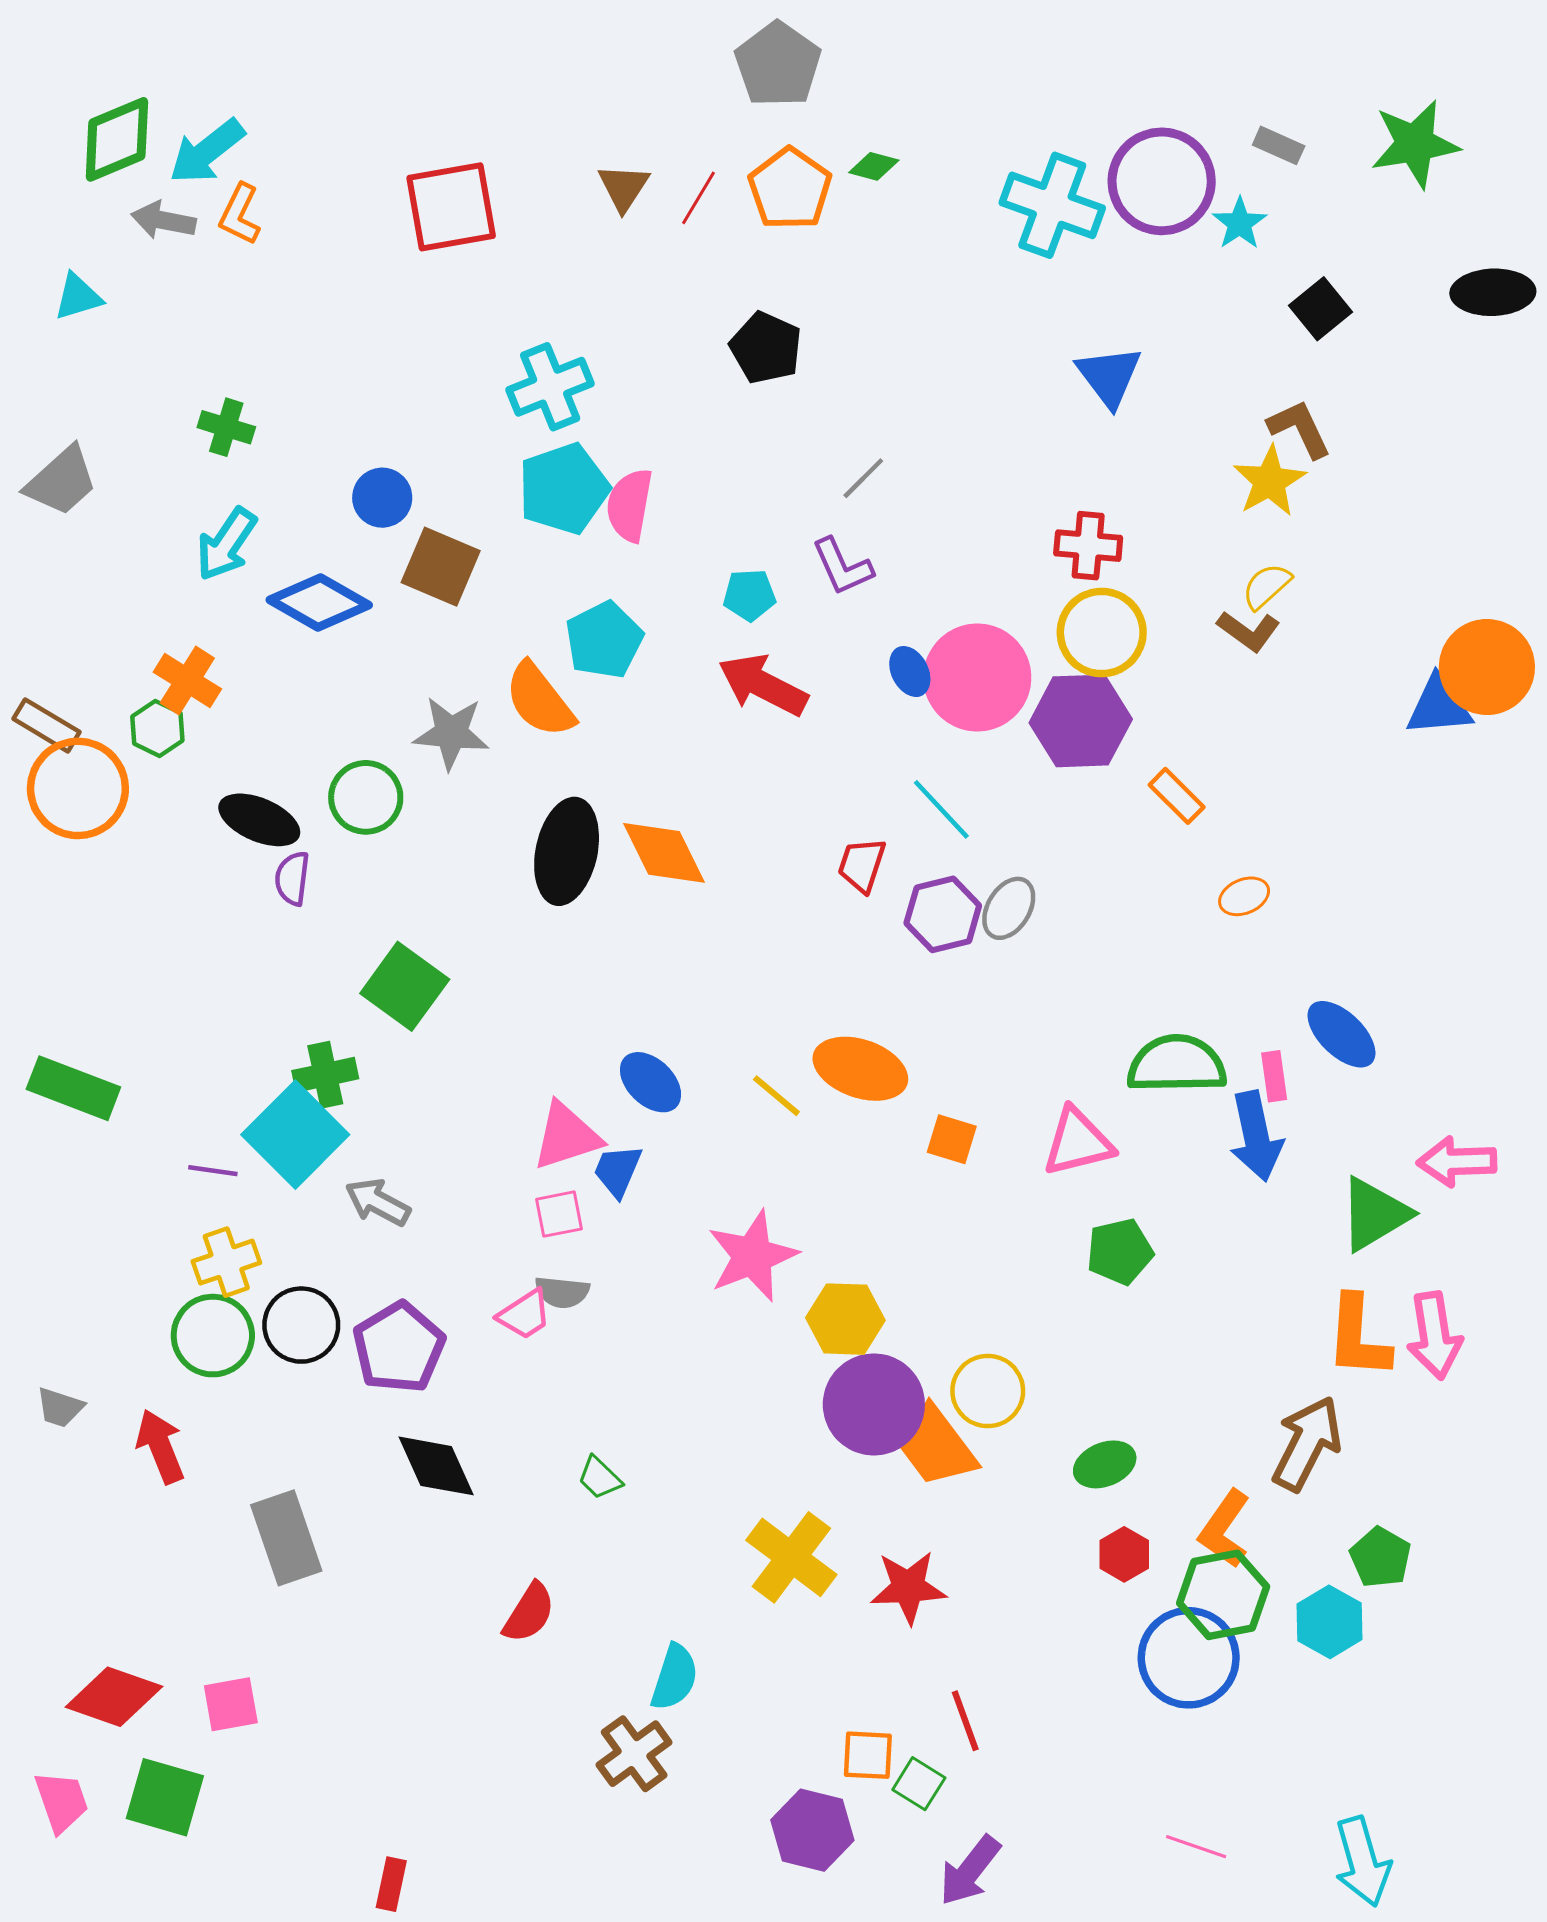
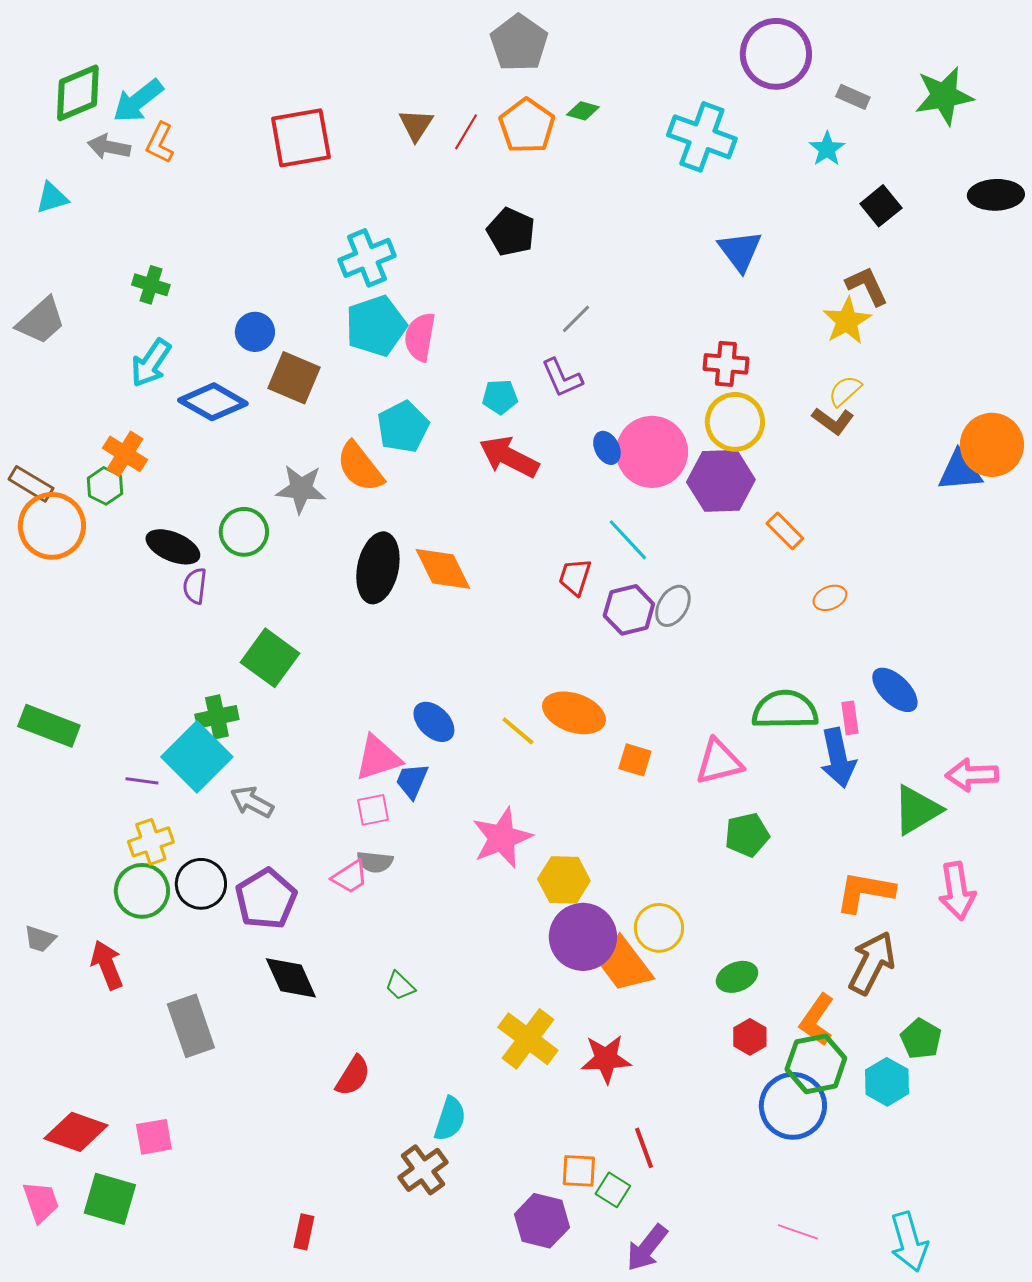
purple circle: (1162, 181) -> (776, 54), moved
orange L-shape: (1358, 1337) -> (865, 892), moved, turned 96
red rectangle: (391, 1884) -> (304, 1232), moved

